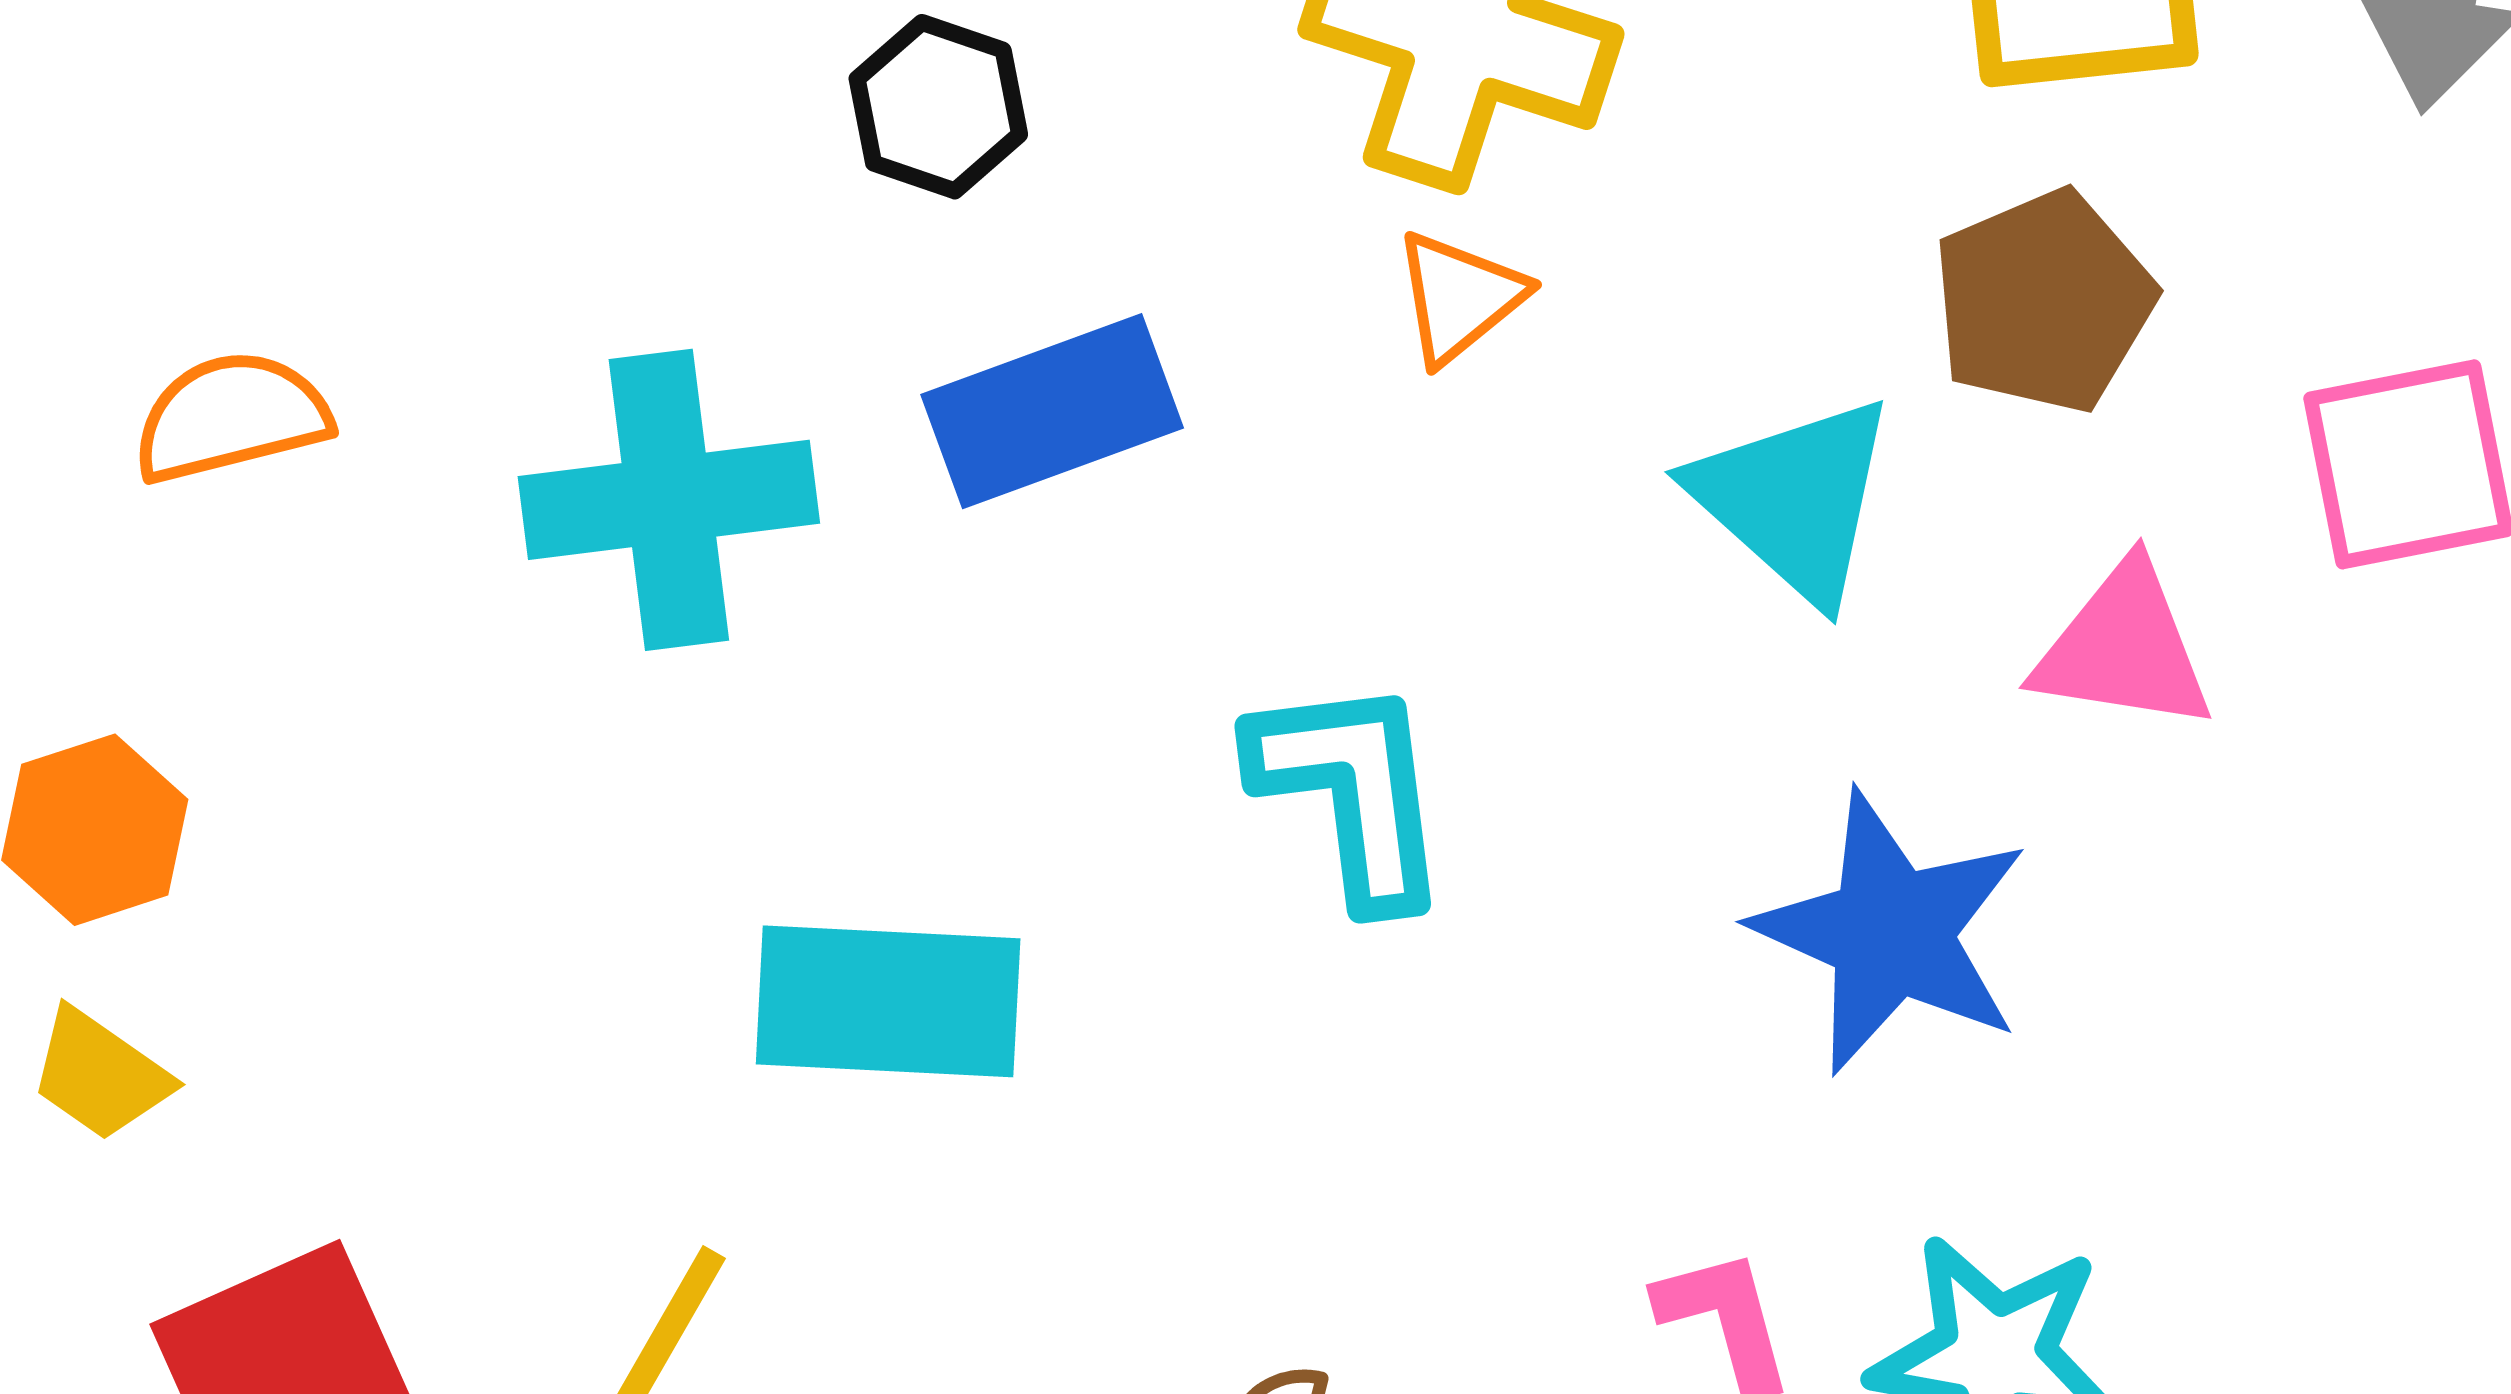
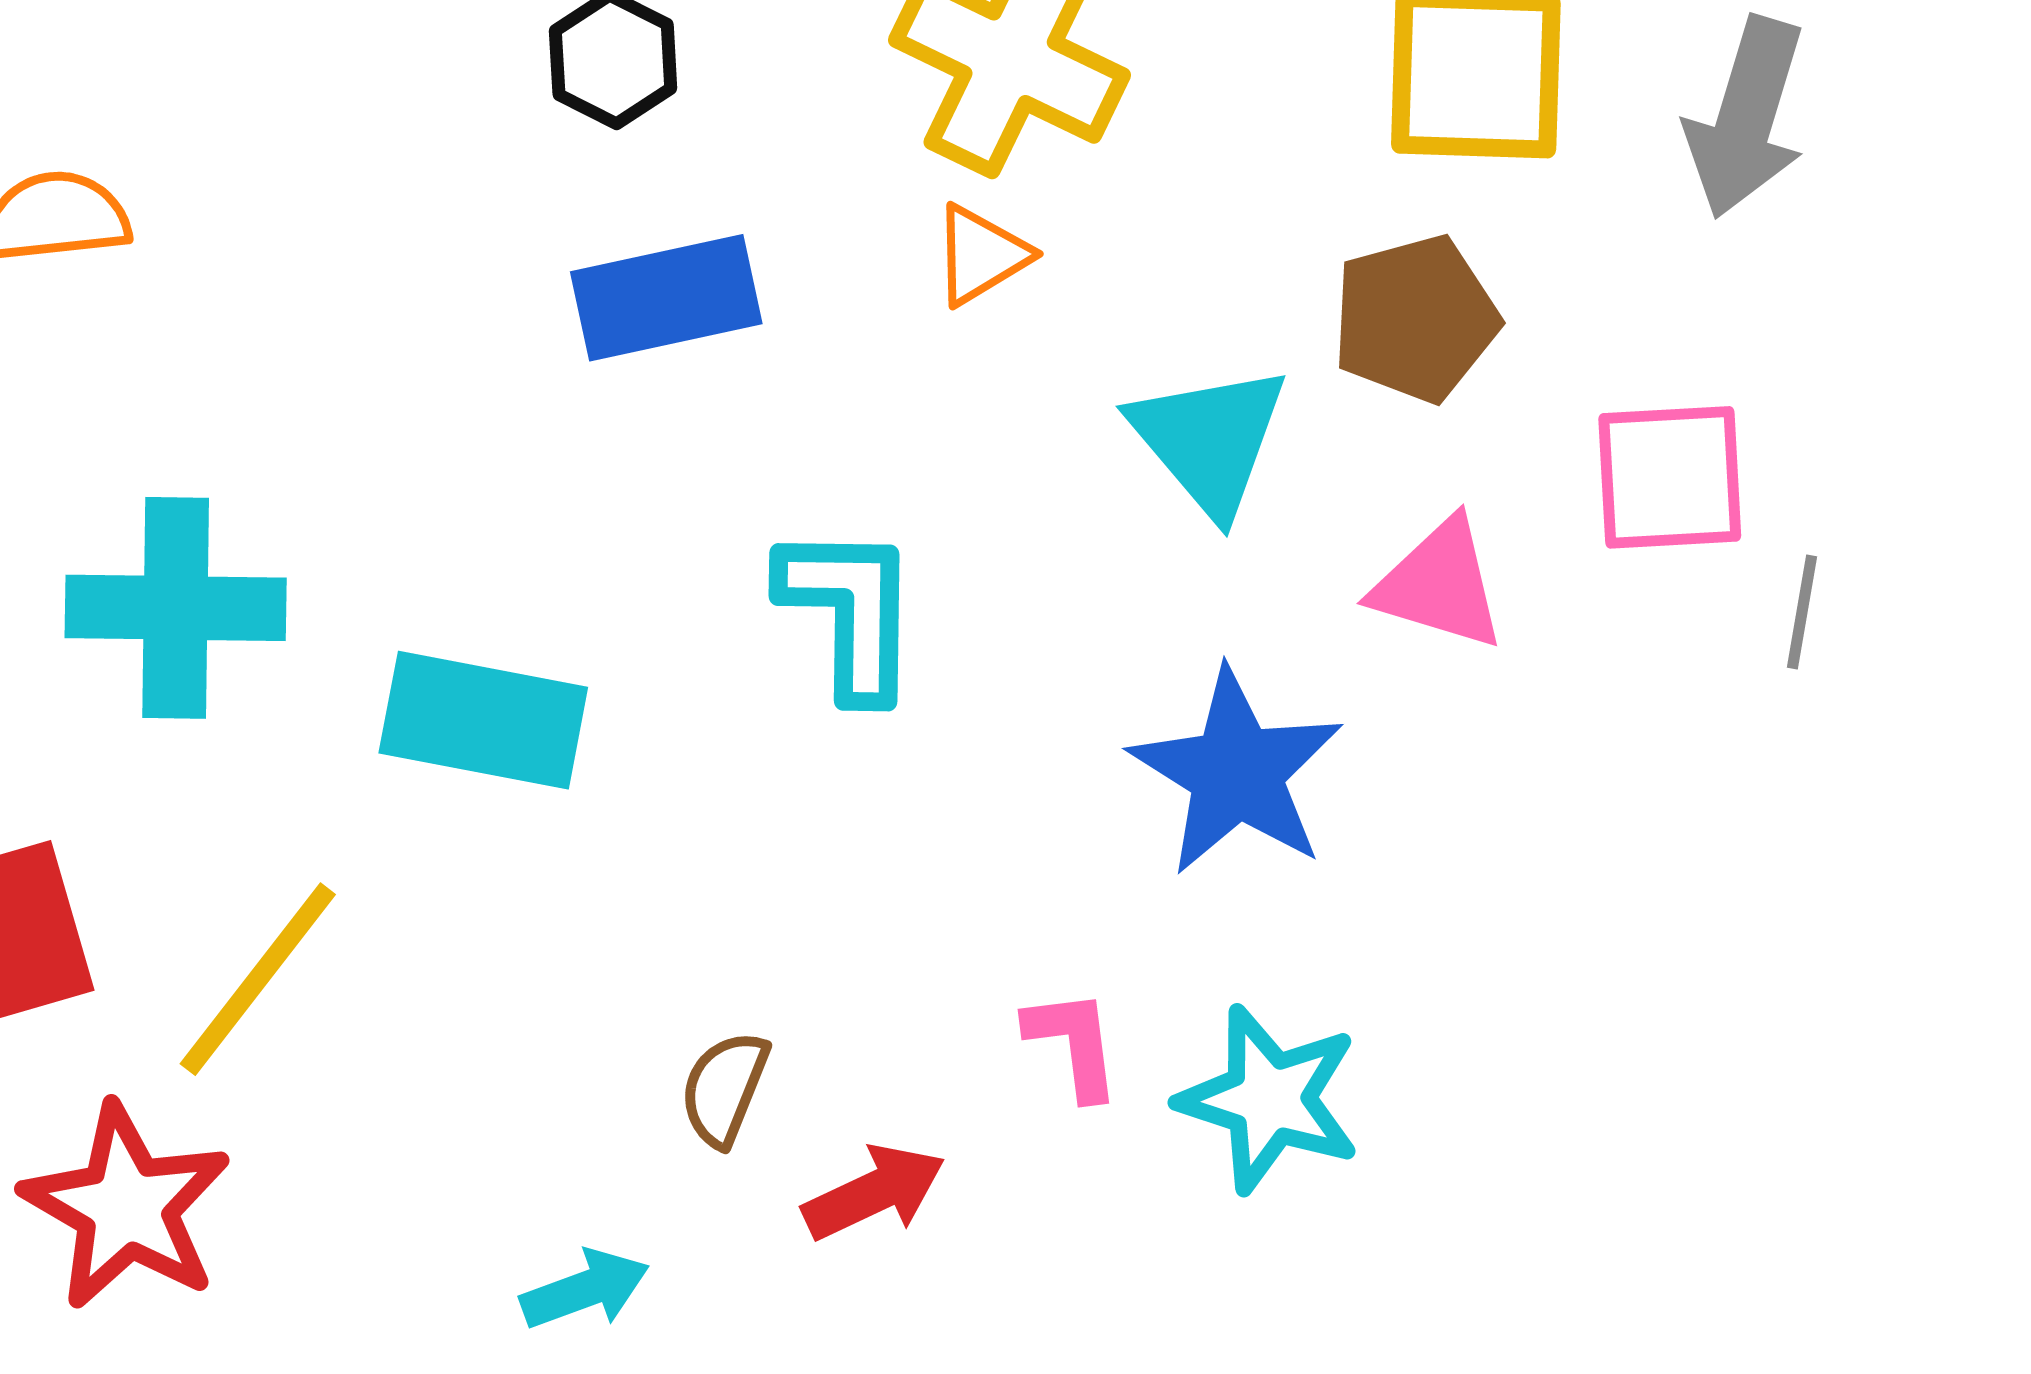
cyan cross: (669, 500) -> (176, 608), moved

